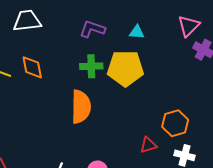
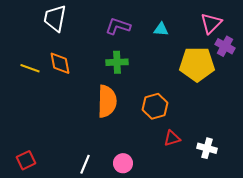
white trapezoid: (27, 21) -> (55, 18), turned -72
yellow pentagon: (125, 68) -> (197, 64), moved
orange hexagon: (175, 123) -> (155, 106), moved

